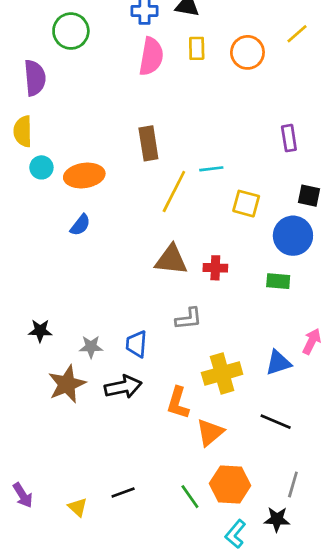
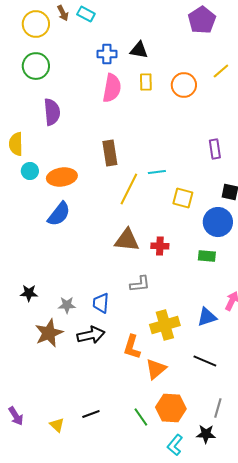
green circle: (71, 31) -> (36, 66), moved
purple semicircle: (35, 78) -> (52, 112), moved
blue semicircle: (80, 225) -> (59, 214), size x1.5

